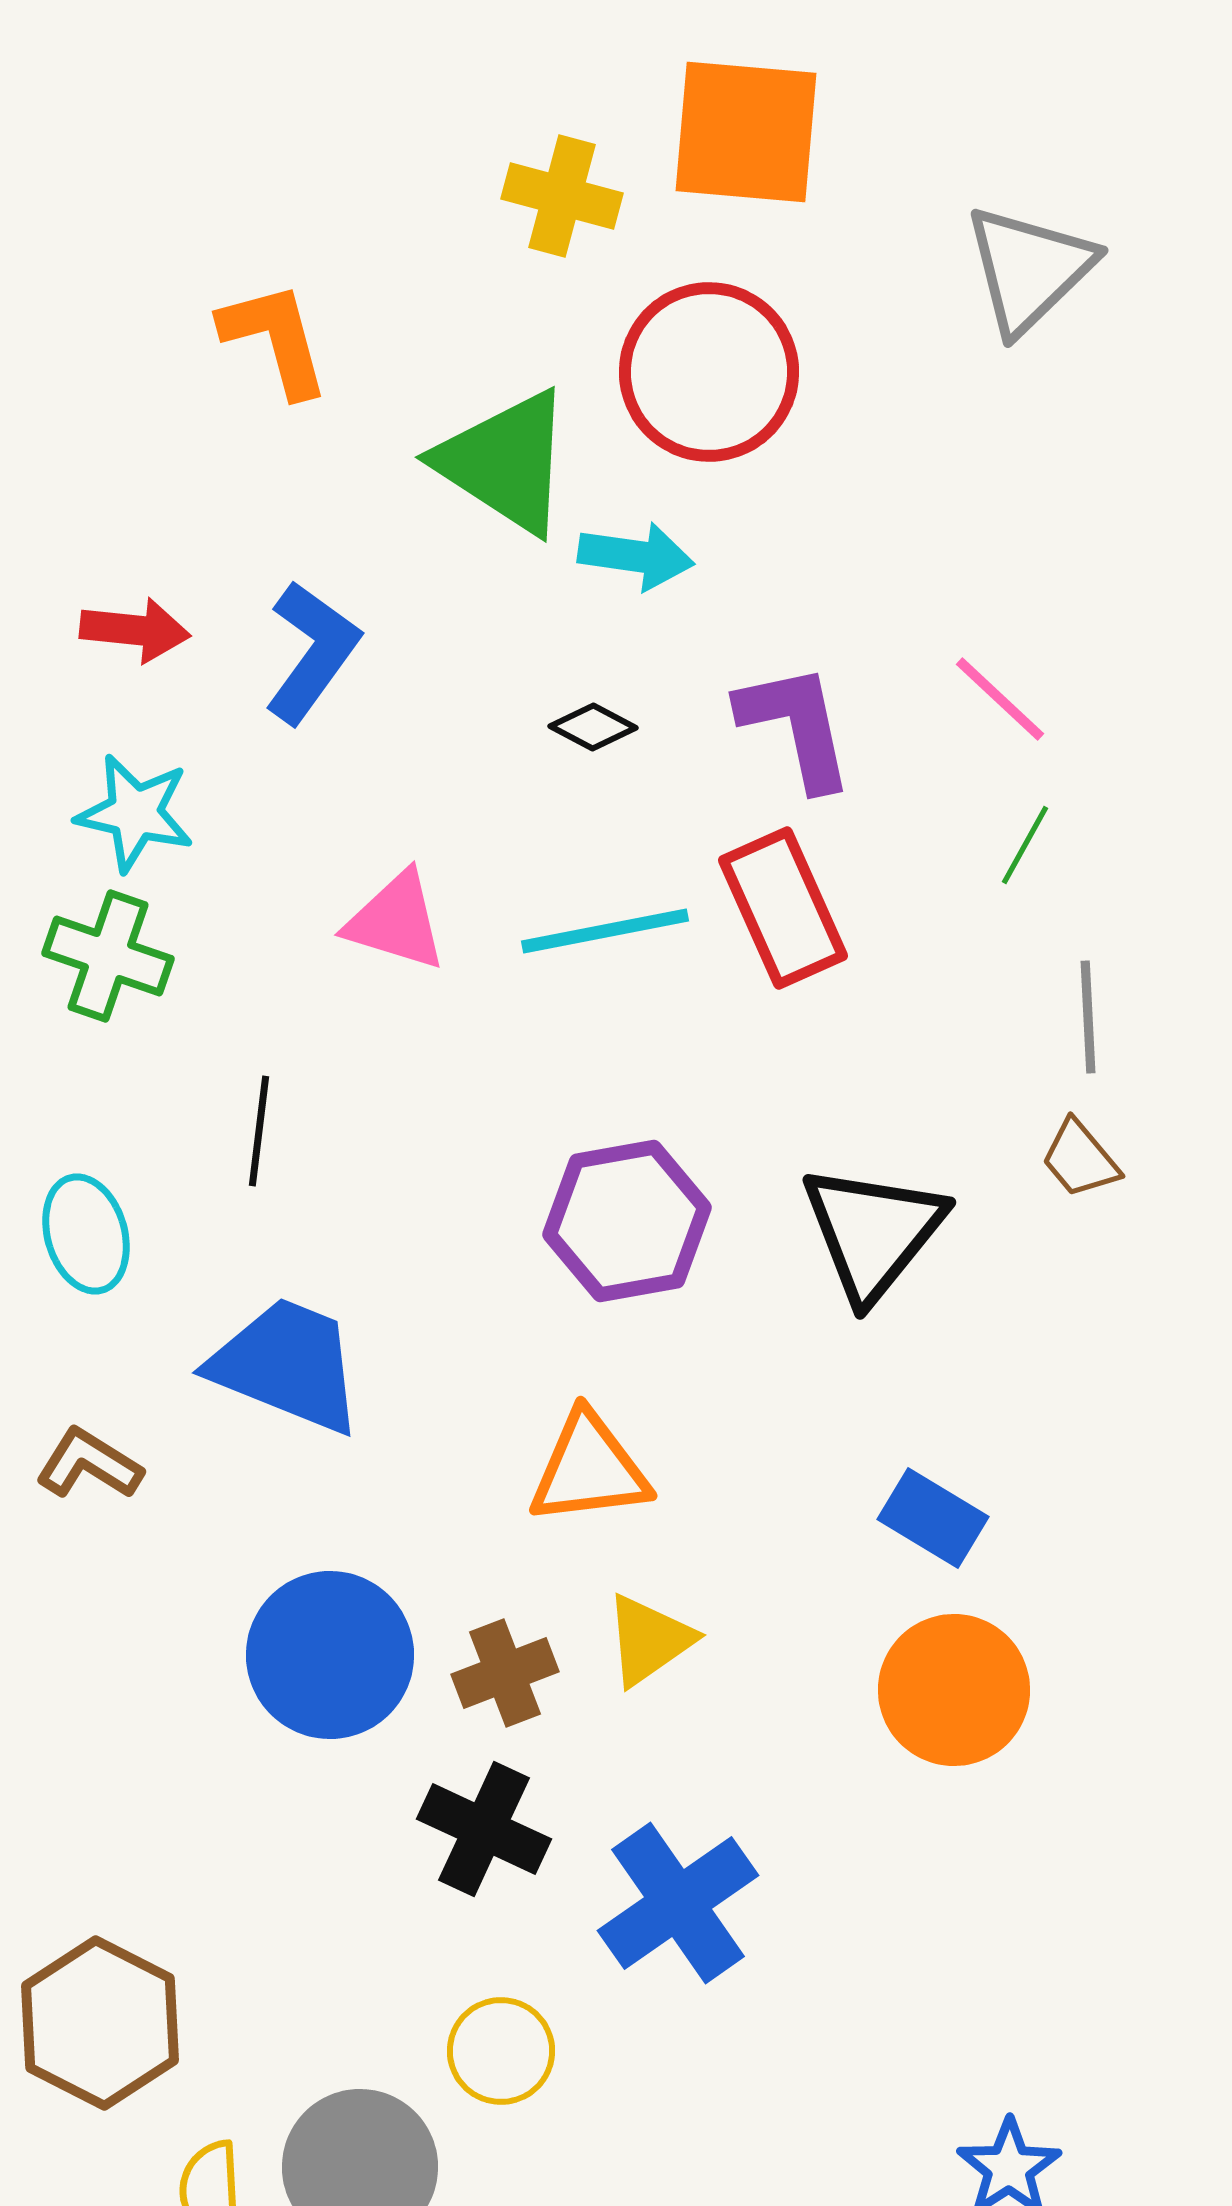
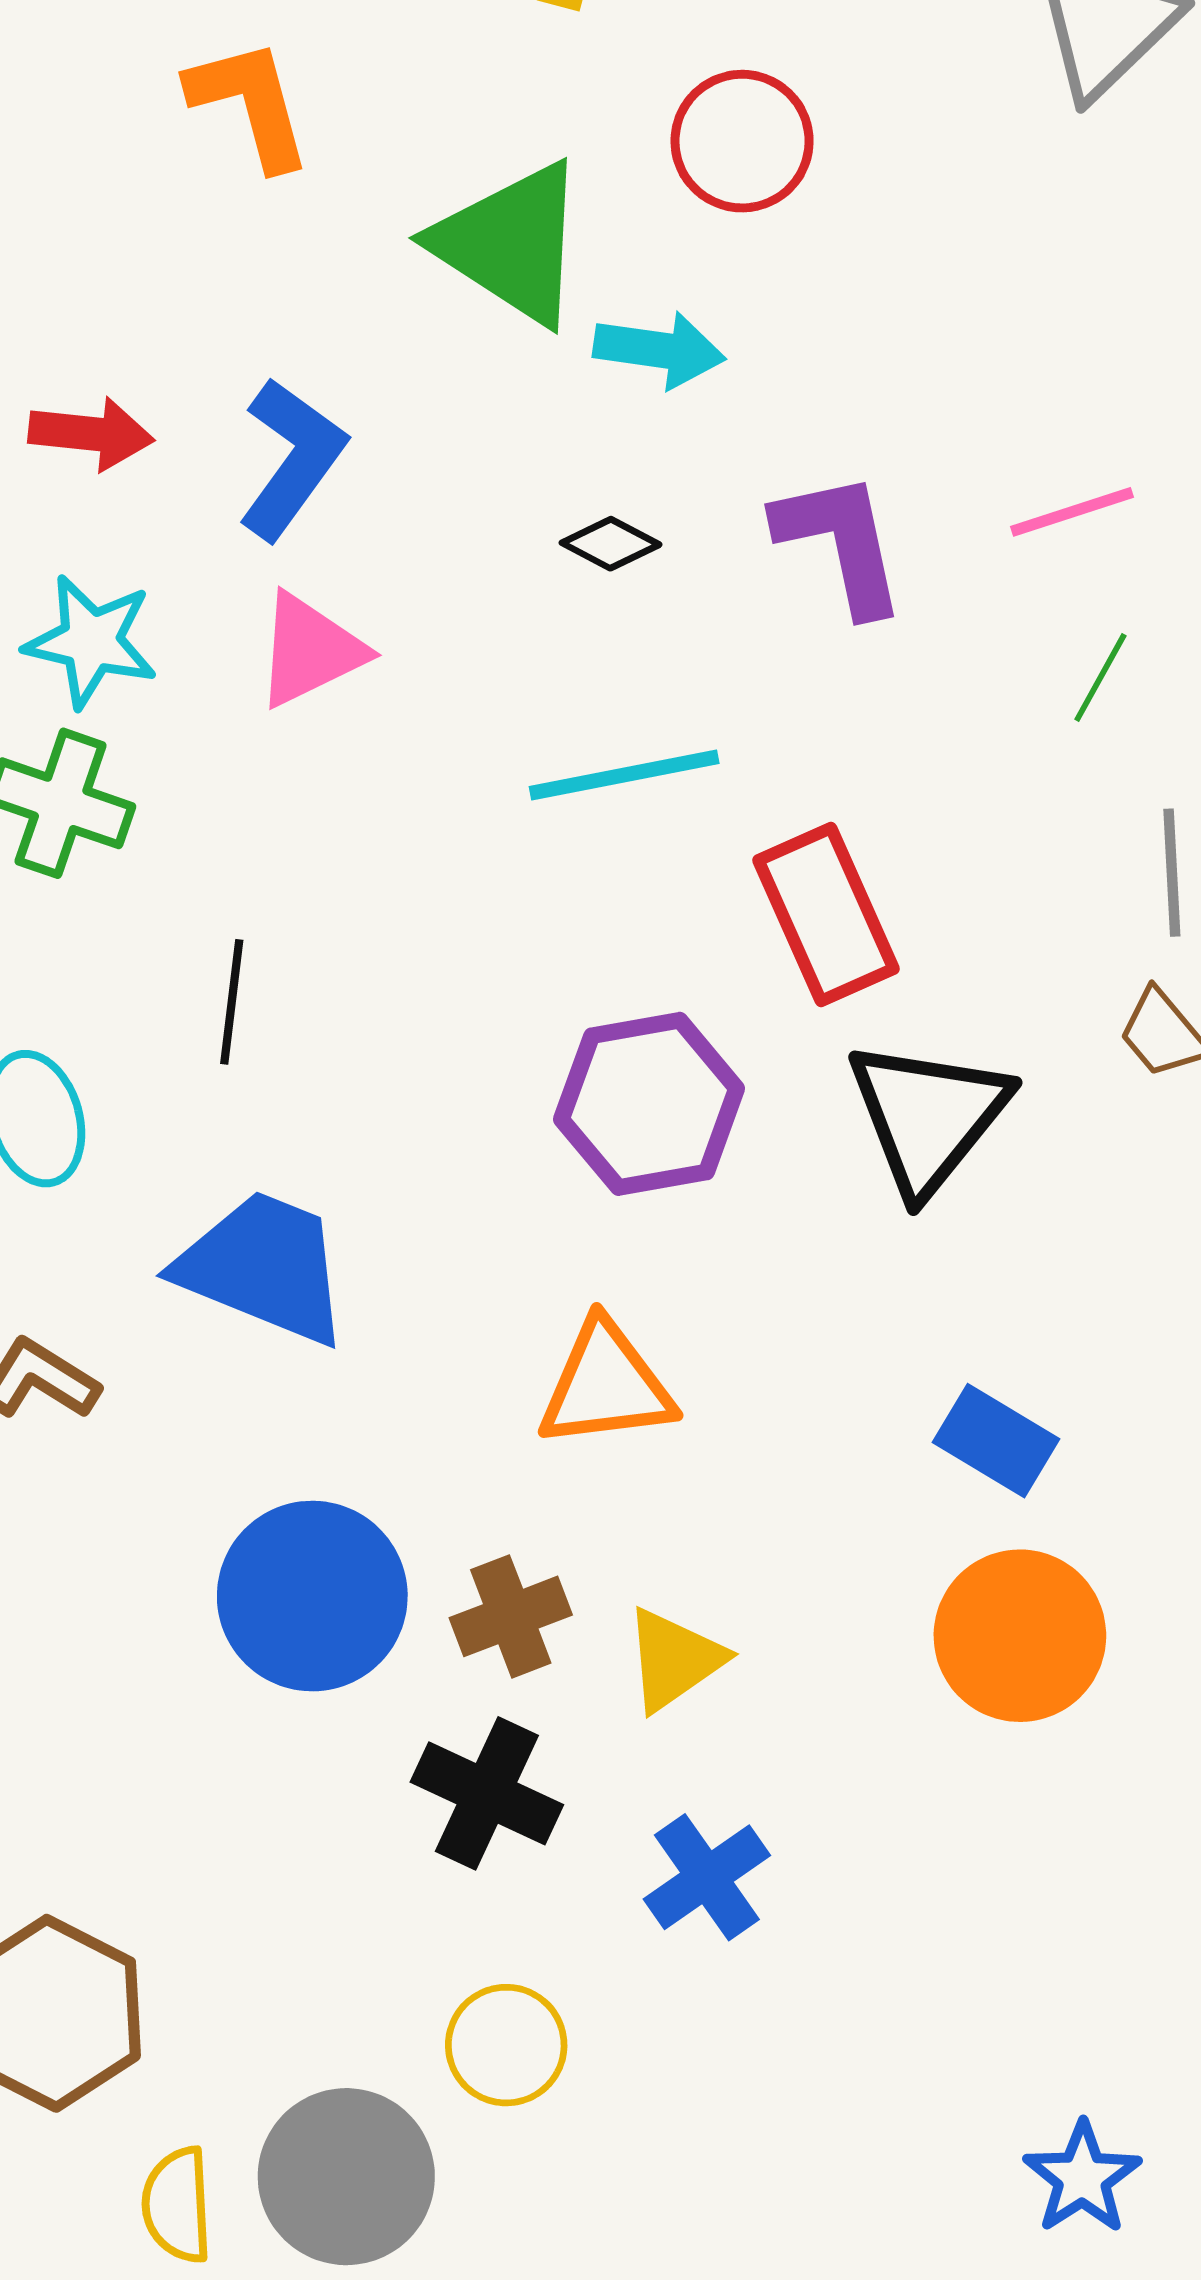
red circle: (709, 372) -> (742, 141), size x0.7
pink line: (1000, 699) -> (1072, 512), turned -61
red rectangle: (783, 908) -> (826, 914), moved
pink triangle: (396, 921) -> (310, 650), moved, turned -43
yellow triangle: (649, 1640) -> (674, 1660), moved
blue cross: (678, 1903) -> (707, 1877), size x0.7

